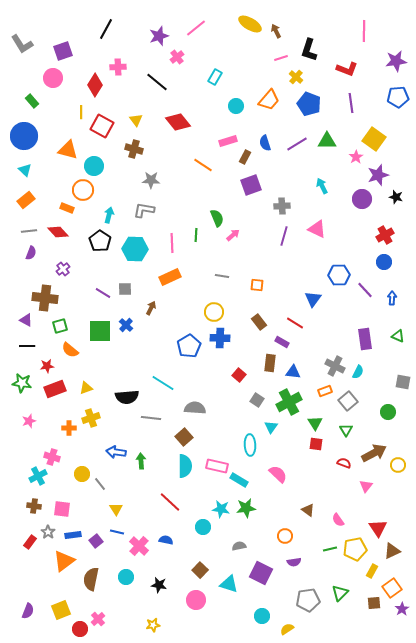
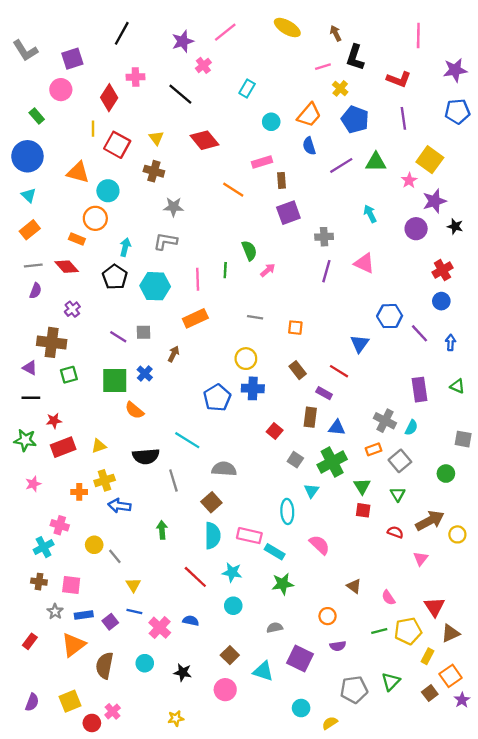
brown arrow: (276, 31) -> (336, 33), moved
blue semicircle: (265, 143) -> (309, 146), moved
brown rectangle: (245, 157) -> (282, 180), turned -32
orange semicircle: (70, 350) -> (134, 410), moved
gray line: (151, 418) -> (173, 480), turned 66
blue arrow: (116, 452) -> (119, 506), moved
cyan star: (221, 509) -> (232, 572), moved
red rectangle: (30, 542) -> (30, 641), moved
brown square: (374, 603) -> (430, 693), turned -32

